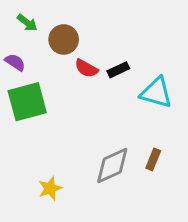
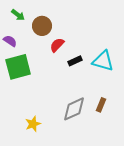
red semicircle: (86, 68) -> (57, 45), turned 105
black rectangle: (118, 70) -> (75, 61), moved

